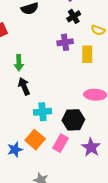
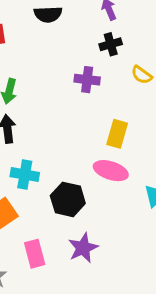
yellow rectangle: (87, 54) -> (117, 134), moved
pink rectangle: (61, 143) -> (35, 254), moved, turned -60

